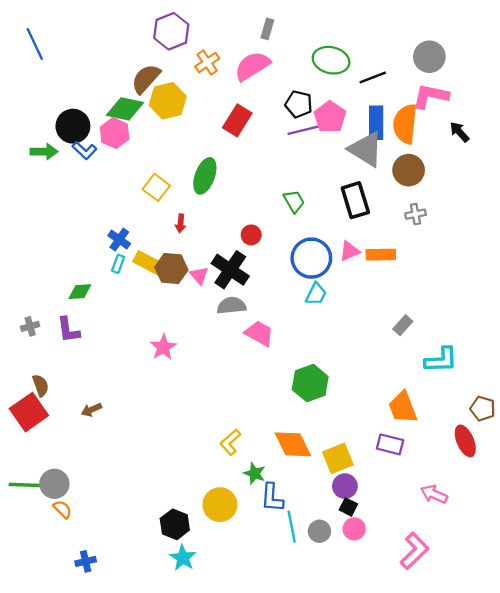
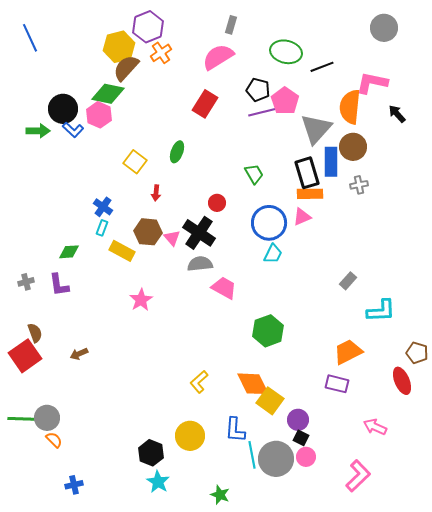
gray circle: (429, 57) -> (384, 28), moved
orange cross: (207, 62) -> (161, 53), moved
yellow hexagon: (168, 101) -> (119, 47), moved
blue rectangle: (376, 123) -> (331, 162), moved
gray triangle: (366, 149) -> (316, 129), turned 40
green ellipse: (205, 176) -> (177, 152), size x0.7
orange rectangle: (381, 255) -> (310, 194), moved
yellow rectangle: (148, 263) -> (122, 251), moved
orange trapezoid: (403, 407) -> (348, 352), turned 84
yellow square: (338, 458) -> (270, 401), moved, turned -32
green star: (255, 473) -> (220, 495), moved
gray circle: (319, 531) -> (276, 459), size x1.8

